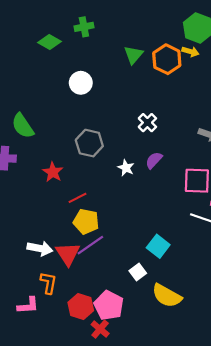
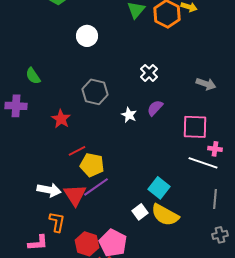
green semicircle: (23, 126) -> (33, 76), size x0.7
red line: (78, 198) -> (77, 151), moved
yellow semicircle: (167, 296) -> (165, 215), moved

